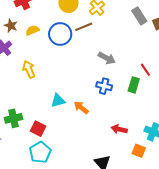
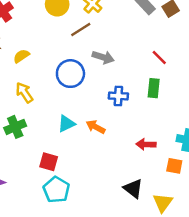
yellow semicircle: (32, 30) -> (21, 56), moved
blue circle: (60, 34) -> (70, 74), moved
gray arrow: (107, 58) -> (103, 57), moved
red line: (145, 70) -> (159, 58), moved
green cross: (13, 118) -> (15, 127), moved

